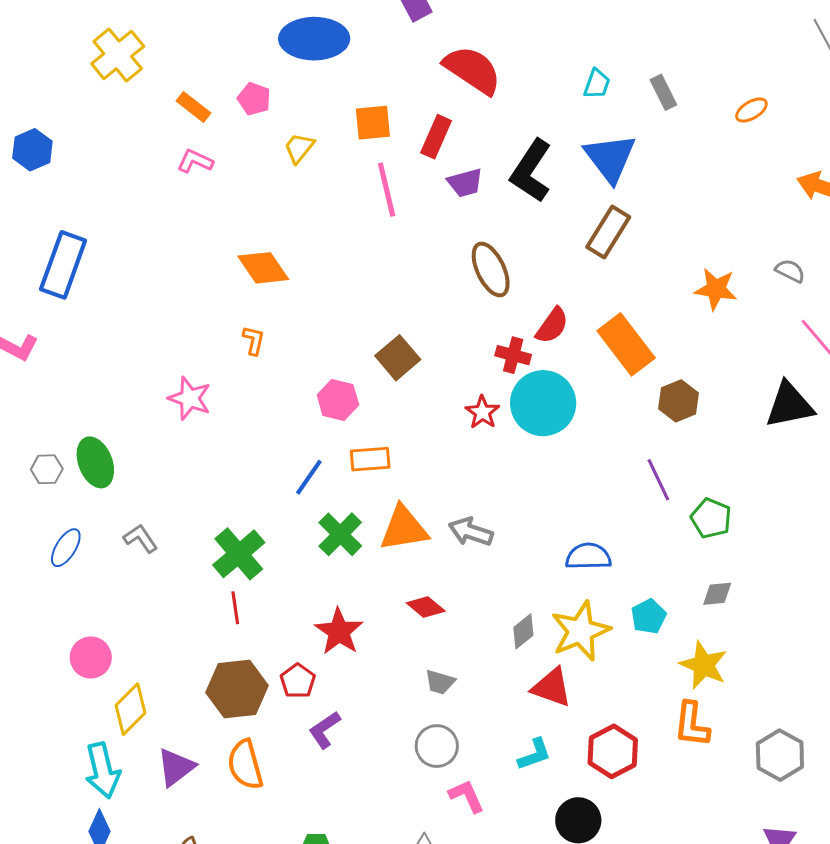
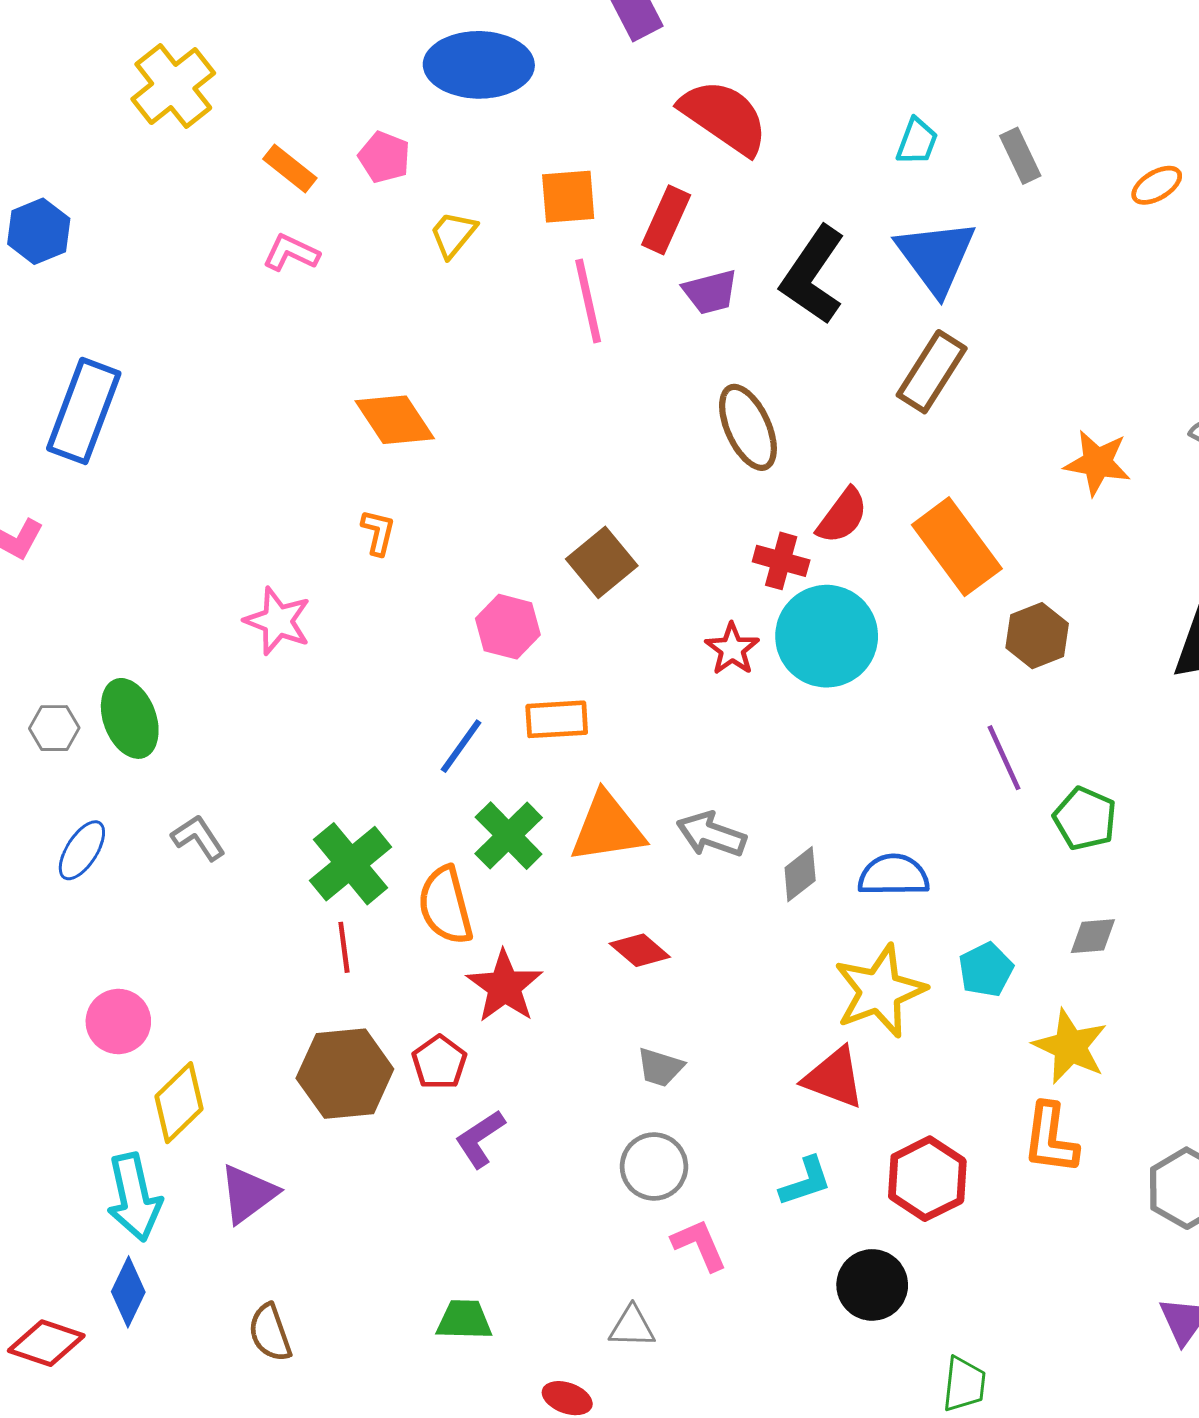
gray diamond: (523, 631) -> (800, 874), moved
orange semicircle: (245, 765) -> (445, 905), moved

